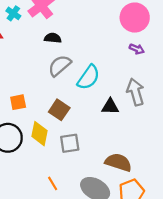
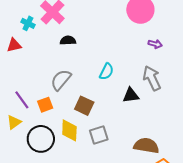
purple arrow: (137, 49) -> (155, 44), moved
gray semicircle: (60, 66) -> (61, 80), moved
cyan semicircle: (89, 77) -> (107, 72), size x0.7

